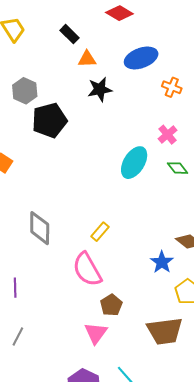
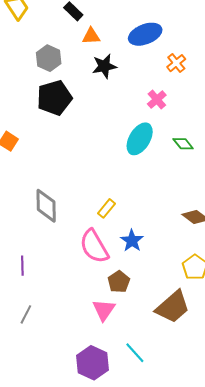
orange cross: (172, 87) -> (176, 63), turned 30
gray hexagon: (25, 91) -> (49, 58), moved
pink cross: (168, 135) -> (157, 100), moved
blue star: (162, 262) -> (132, 241), moved
brown trapezoid: (165, 331) -> (173, 307), turned -33

